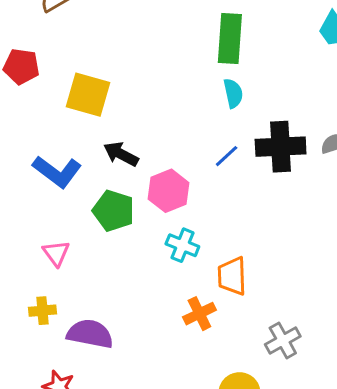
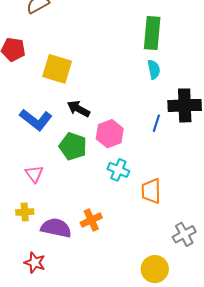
blue line: (227, 156) -> (156, 123), moved, turned -30
orange cross: (199, 314) -> (91, 220), moved

